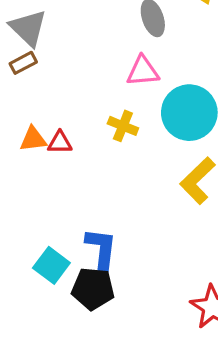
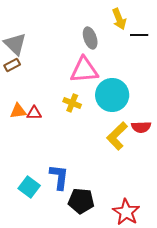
pink triangle: (143, 71) -> (84, 70), size x1.4
black pentagon: (93, 289) -> (81, 201), moved

